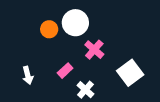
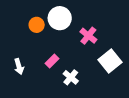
pink cross: (94, 50) -> (88, 36), moved

